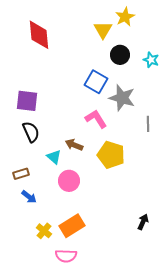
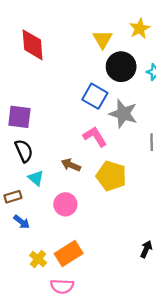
yellow star: (125, 17) -> (140, 28), moved
black circle: (120, 55) -> (121, 67), size x1.4
cyan triangle: (54, 157) -> (36, 178), moved

